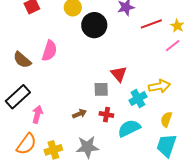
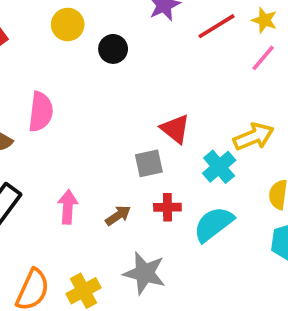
black circle: (94, 25) -> (113, 49), size x0.6
pink arrow: (37, 114) -> (68, 207), moved
gray star: (87, 147) -> (145, 273), turned 30

